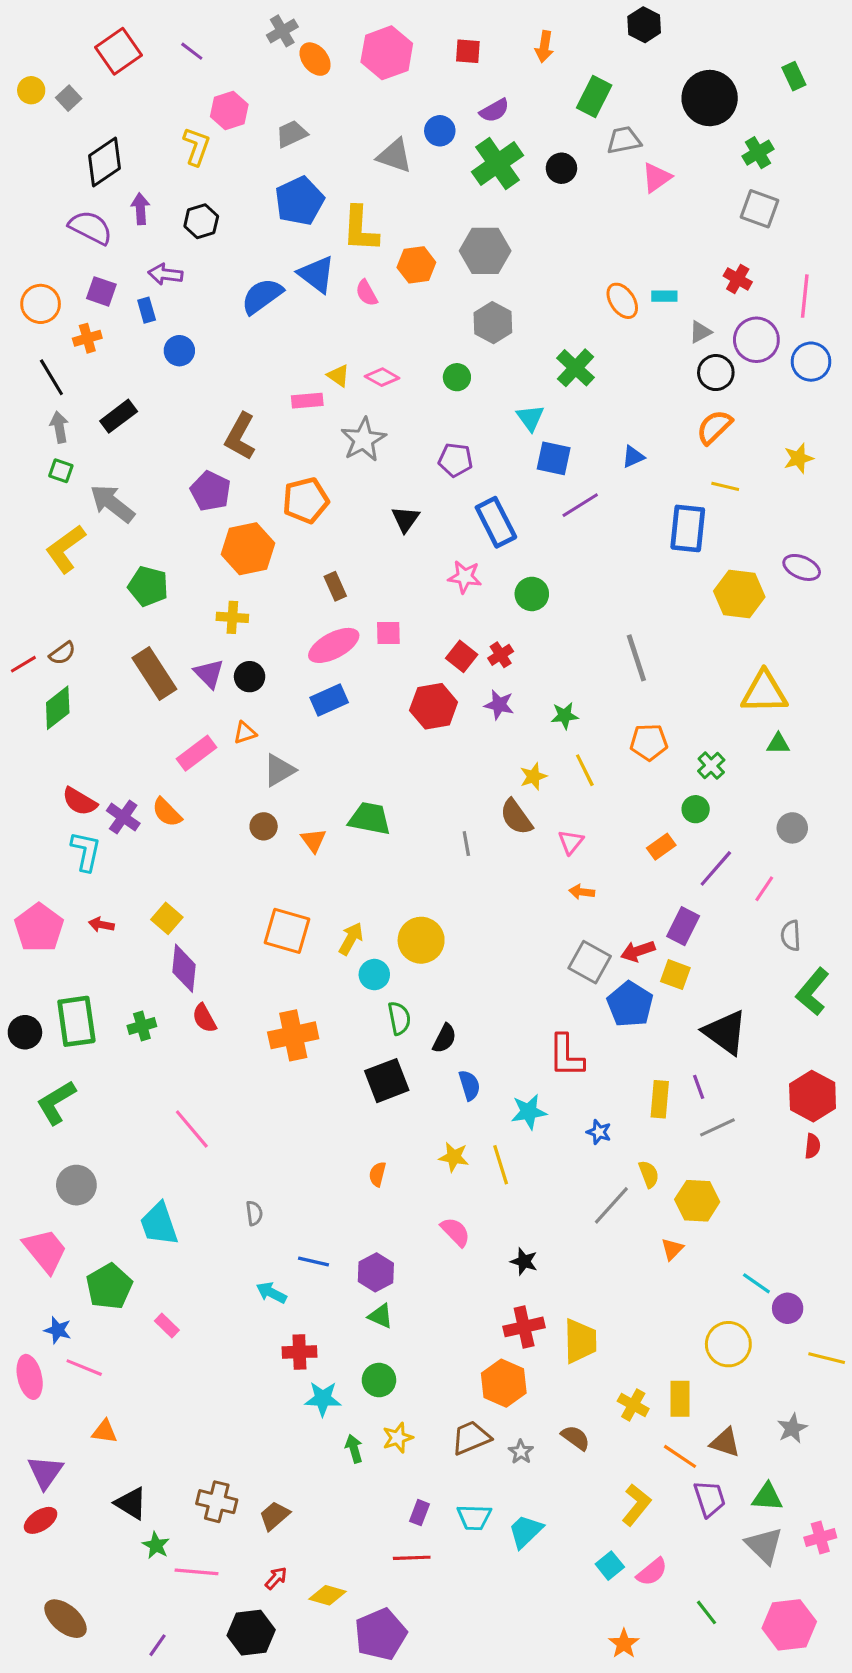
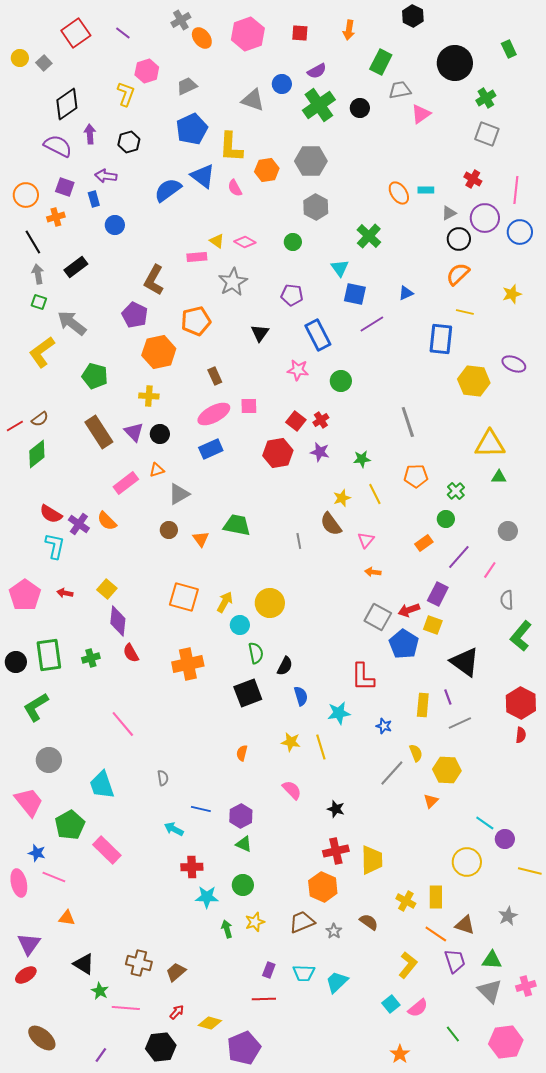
pink rectangle: (167, 1325) -> (107, 850), size x1.8

